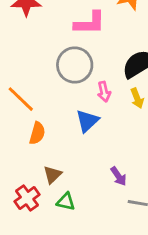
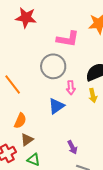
orange semicircle: (37, 133) -> (20, 121), moved

